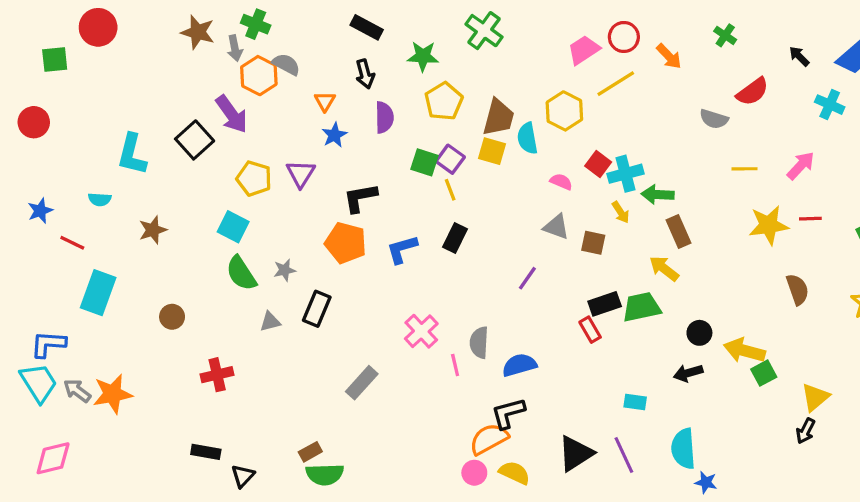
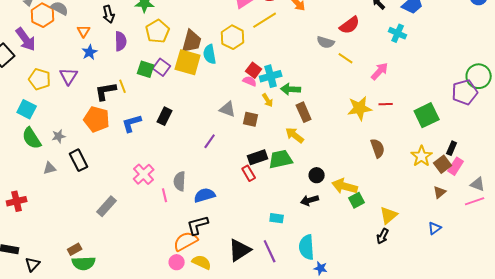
yellow square: (492, 151) -> (188, 62), size x1.5
yellow line: (744, 169) -> (346, 58), moved, turned 35
pink semicircle: (561, 182) -> (250, 81), moved
yellow line: (450, 190) -> (123, 86), moved
black rectangle: (317, 309) -> (79, 160), turned -50

